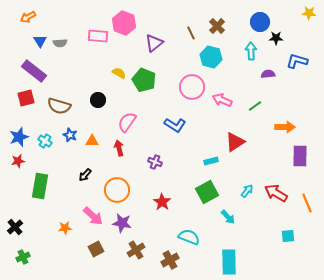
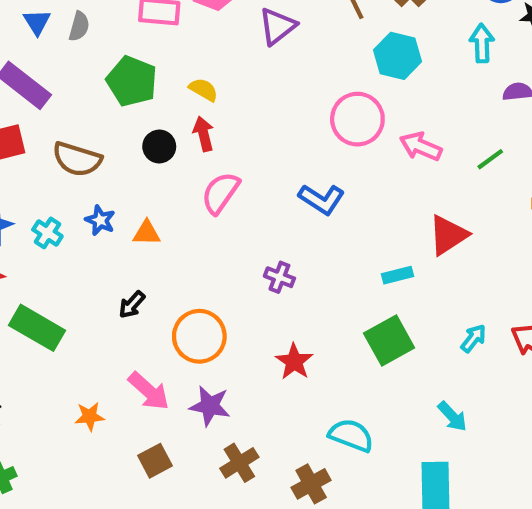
gray semicircle: (60, 43) -> (79, 26), turned -72
green pentagon: (144, 80) -> (132, 81), moved
red arrow: (119, 148) -> (204, 134), moved
green rectangle: (40, 186) -> (37, 328), turned -70
cyan arrow: (228, 217) -> (452, 416), moved

